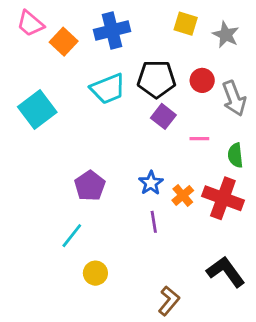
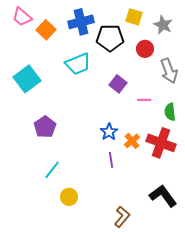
black pentagon: (156, 79) -> (110, 38), moved
red circle: (202, 80) -> (145, 49), moved
purple pentagon: (90, 186) -> (45, 127), moved

